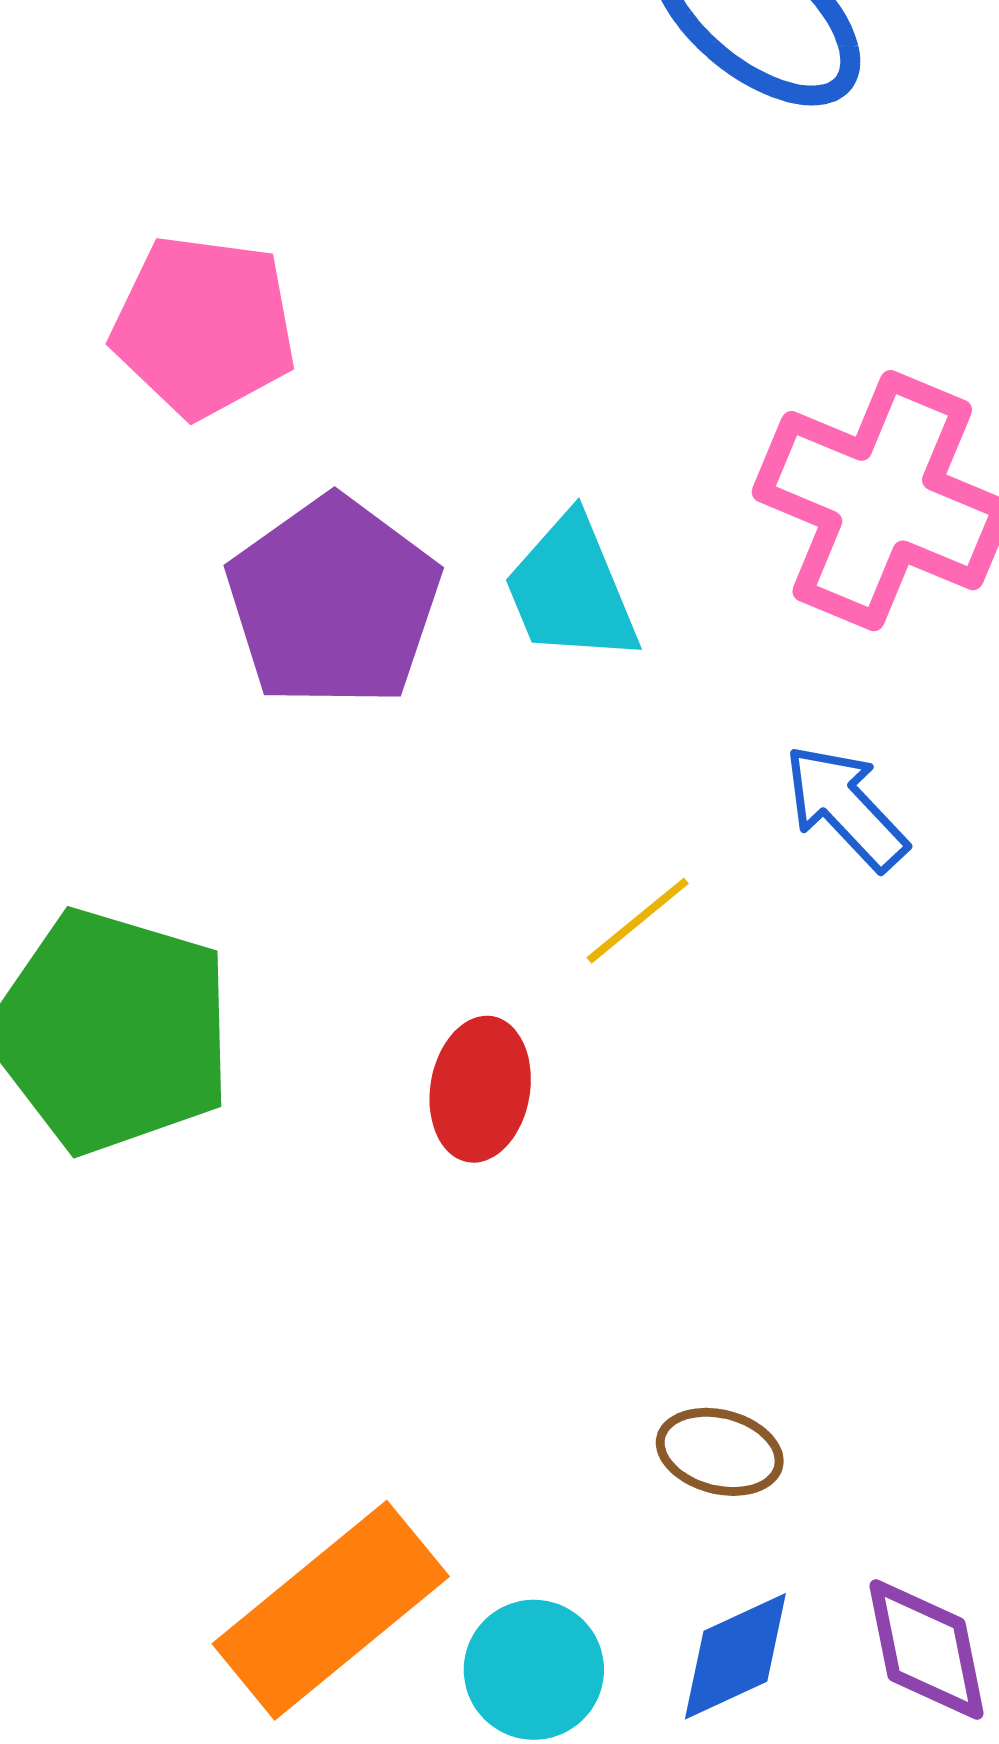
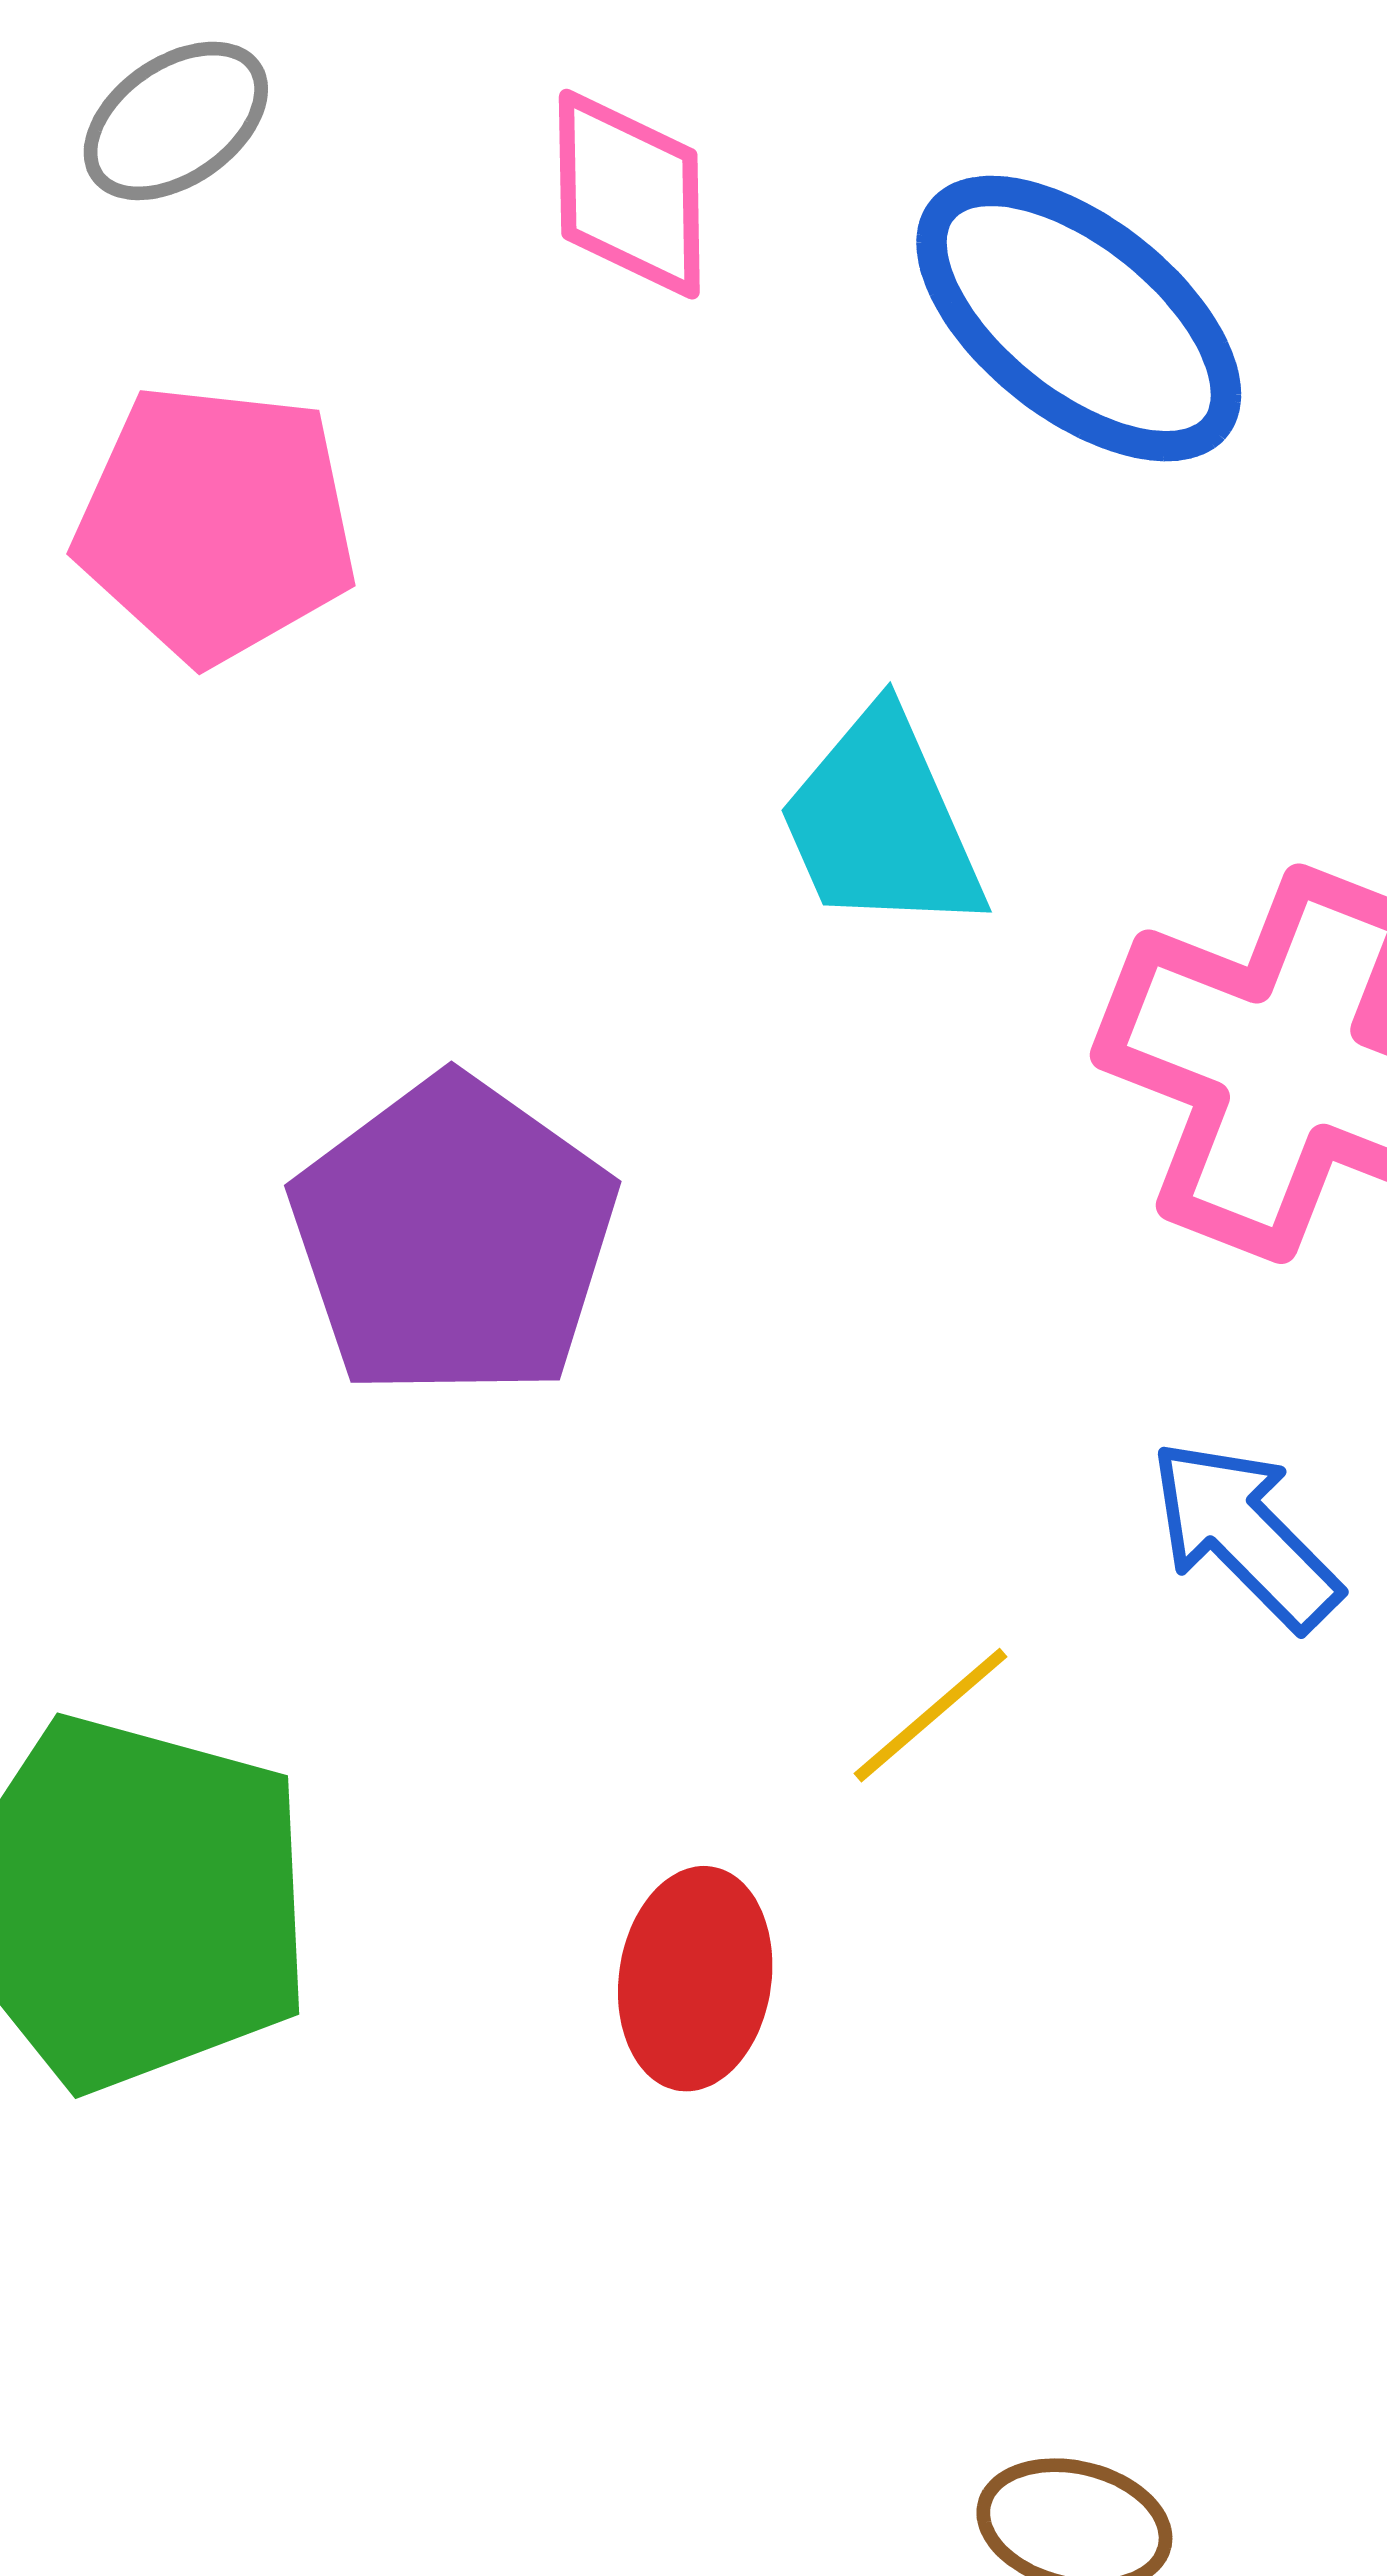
pink pentagon: (204, 326) -> (216, 523), moved
cyan trapezoid: (571, 590) -> (881, 823), moved

